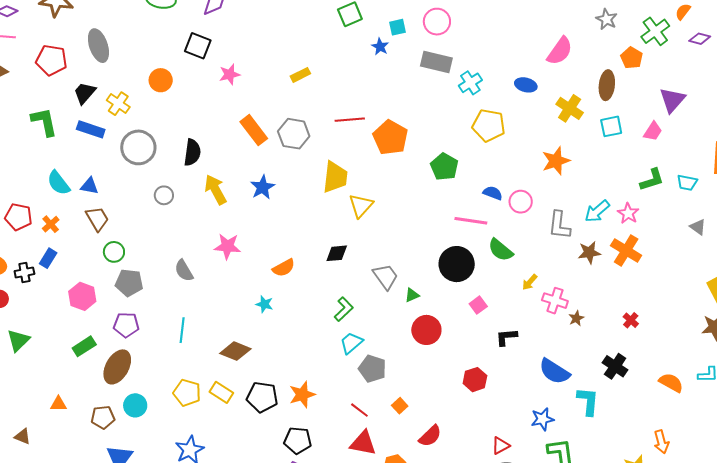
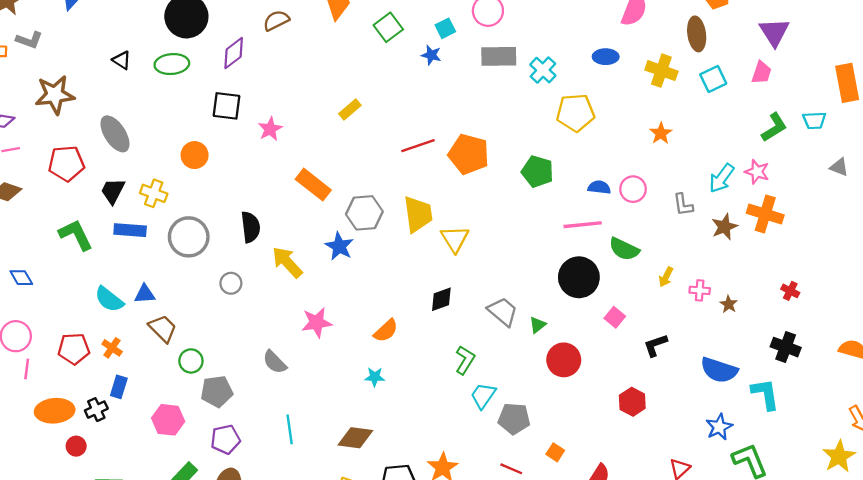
gray hexagon: (294, 134) -> (364, 213), moved
orange star: (556, 161) -> (661, 133), size x0.7
gray L-shape: (559, 225) -> (683, 205), size x0.7
pink cross: (555, 301) -> (700, 290), size x0.7

